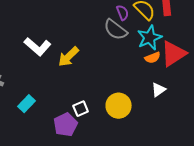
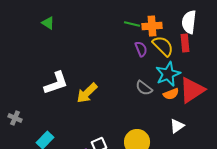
gray semicircle: (116, 30) -> (144, 88), moved, size x0.7
white L-shape: (38, 47) -> (56, 83), turned -60

